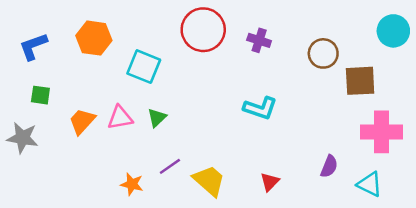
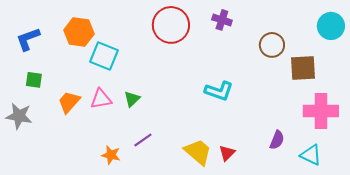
purple cross: (259, 40) -> (222, 20), moved
cyan square: (144, 67) -> (104, 56), moved
yellow trapezoid: (209, 181) -> (198, 152), moved

